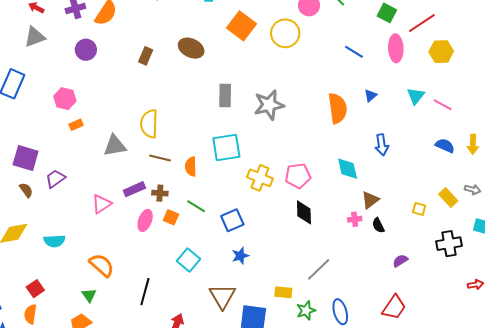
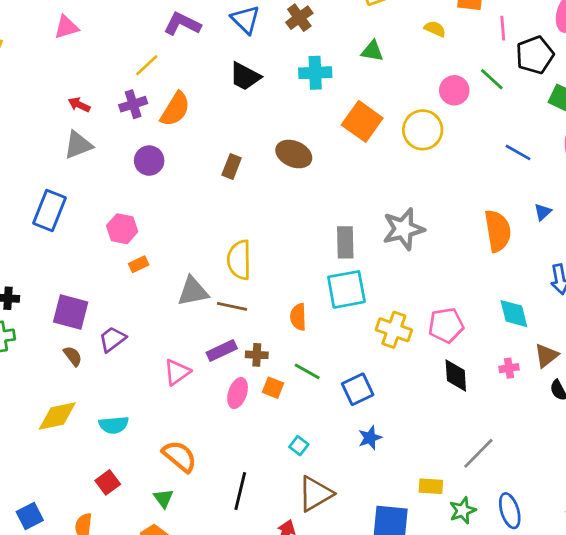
gray rectangle: (225, 95) -> (345, 242), moved
brown line: (160, 158) -> (232, 306), moved
pink cross: (355, 219) -> (509, 368), moved
cyan square: (188, 260) -> (299, 446), size x0.6
red square: (35, 289) -> (108, 482), moved
brown triangle: (223, 296) -> (315, 494), moved, turned 32

